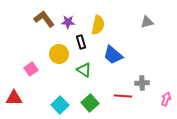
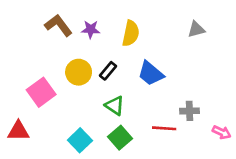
black rectangle: (81, 42) -> (108, 71), moved, turned 56
pink square: (31, 69) -> (41, 92), size x1.5
green triangle: (84, 70) -> (115, 106), moved
pink arrow: (166, 99) -> (222, 132), turned 96

